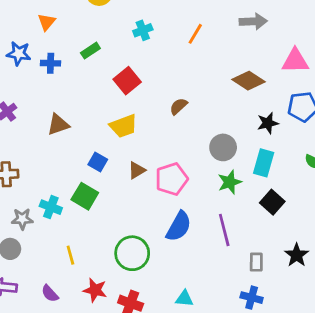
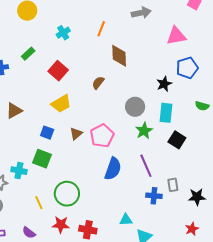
brown diamond: (249, 81) -> (119, 56), moved, turned 65
green circle: (132, 253) -> (67, 194), moved
black star: (297, 255) -> (197, 197), moved, turned -30
blue cross: (252, 298) -> (154, 196), moved

